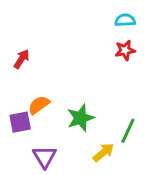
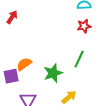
red arrow: (22, 59) -> (12, 17), moved
green line: (128, 131) -> (79, 59), moved

